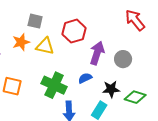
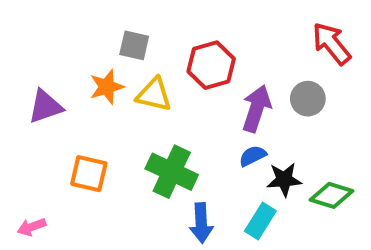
gray circle: (123, 59) -> (308, 99), moved
blue semicircle: (85, 78) -> (253, 156), moved

